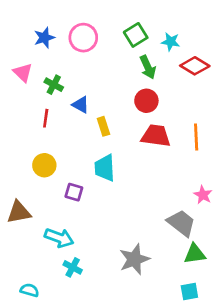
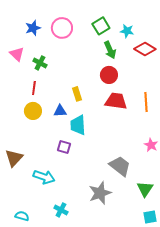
blue triangle: (81, 105) -> (60, 111), moved, turned -32
yellow circle: (44, 165) -> (33, 111), moved
purple square: (74, 192) -> (64, 147), moved
brown triangle: (19, 212) -> (14, 158), turned -36
gray trapezoid: (181, 223) -> (120, 166), moved
green triangle: (195, 254) -> (145, 189), turned -48
cyan cross: (73, 267) -> (61, 210), moved
cyan square: (189, 292) -> (150, 217), moved

